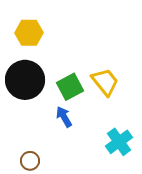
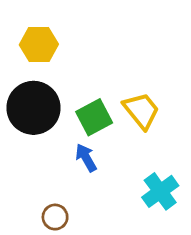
brown circle: (30, 161) -> (55, 217), moved

